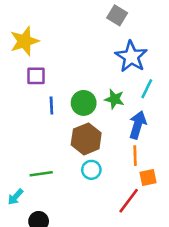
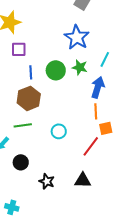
blue star: (131, 57) -> (77, 37), moved
brown hexagon: (86, 139) -> (29, 98), moved
cyan circle: (91, 170) -> (59, 131), moved

